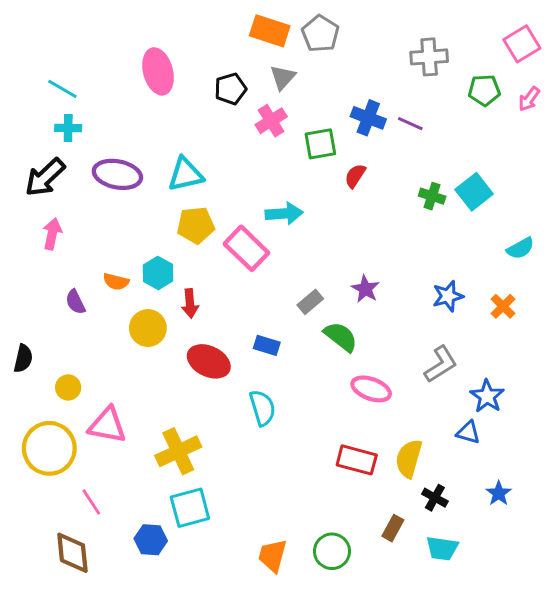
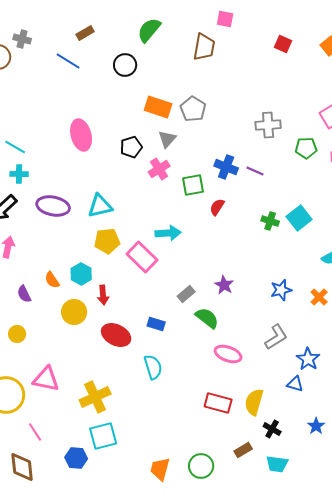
orange semicircle: (116, 282) -> (52, 280), turned 42
yellow circle: (68, 387) -> (17, 334), moved
brown rectangle: (393, 528) -> (243, 450), turned 30

